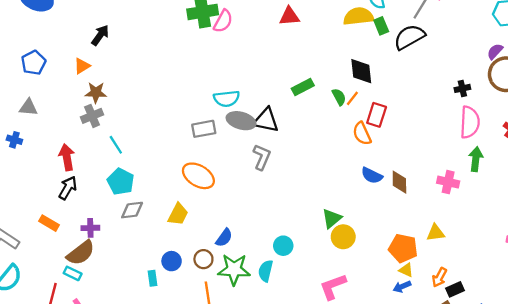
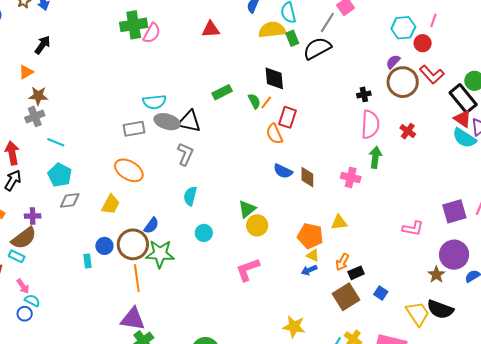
cyan line: (116, 145) -> (56, 142), turned -36
brown circle: (203, 259) -> (133, 244), size x1.8
cyan semicircle: (266, 271) -> (190, 196), moved

